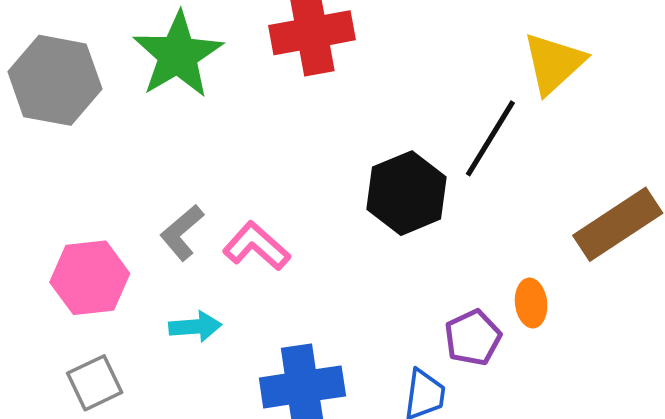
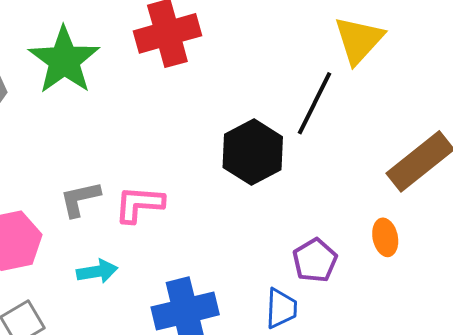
gray L-shape: (182, 233) -> (80, 199), turned 33
pink L-shape: (256, 246) -> (139, 204), turned -32
orange ellipse: (531, 303) -> (385, 237), moved

